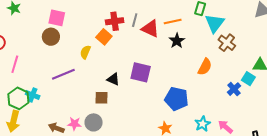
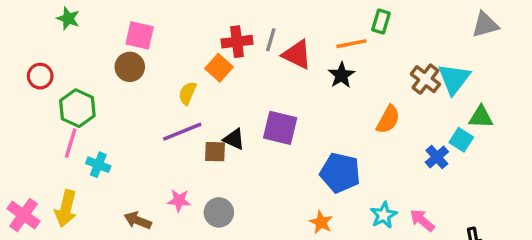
orange line: (173, 22) -> (351, 44), moved
cyan triangle: (215, 23) -> (454, 79), moved
pink line: (15, 64) -> (71, 143), moved
purple line: (63, 74) -> (182, 132), moved
green hexagon: (18, 98) -> (77, 108), moved
brown square: (101, 98) -> (215, 152), moved
gray circle: (94, 122) -> (219, 212), moved
pink star: (74, 124) -> (179, 200), moved

